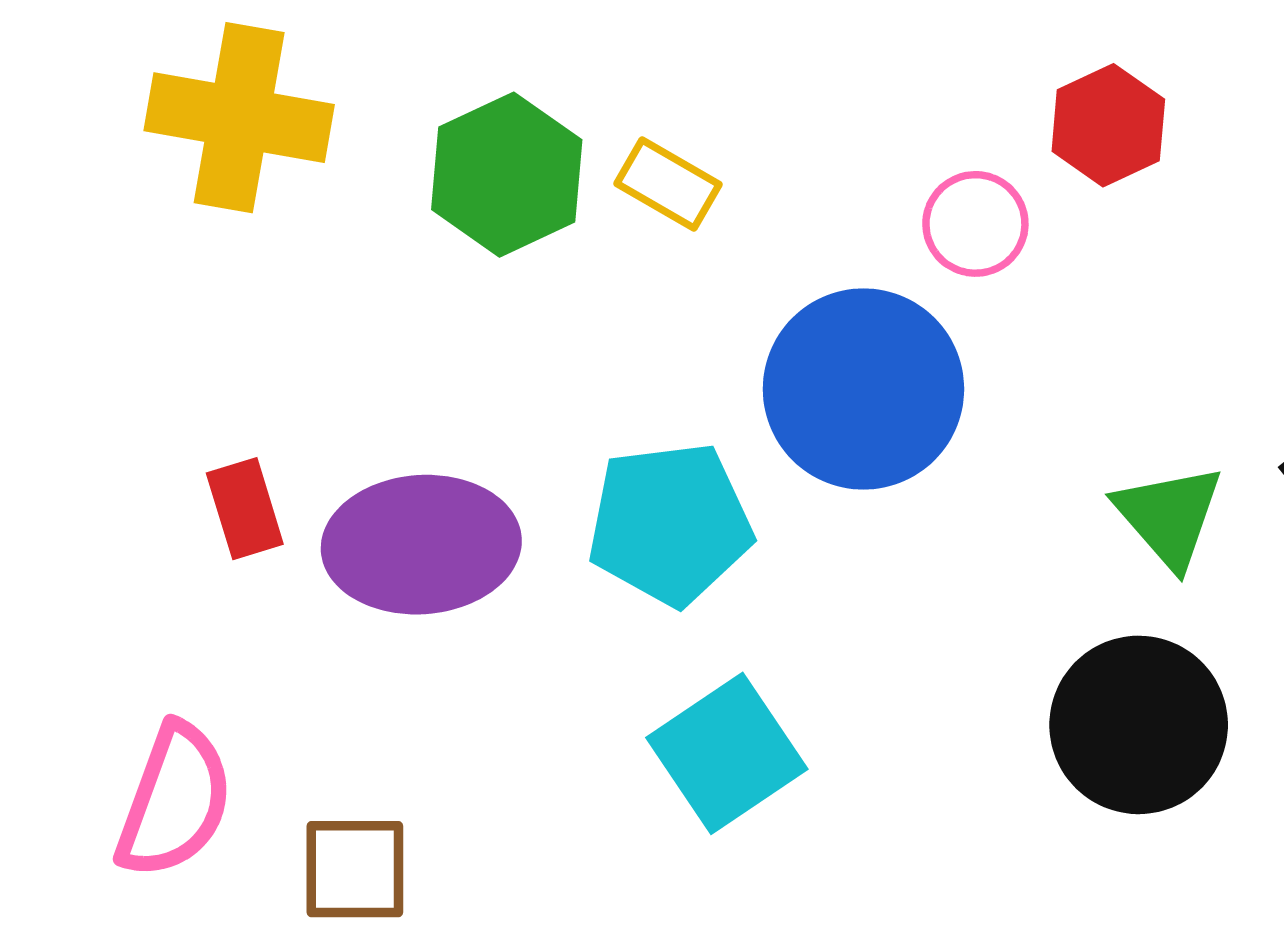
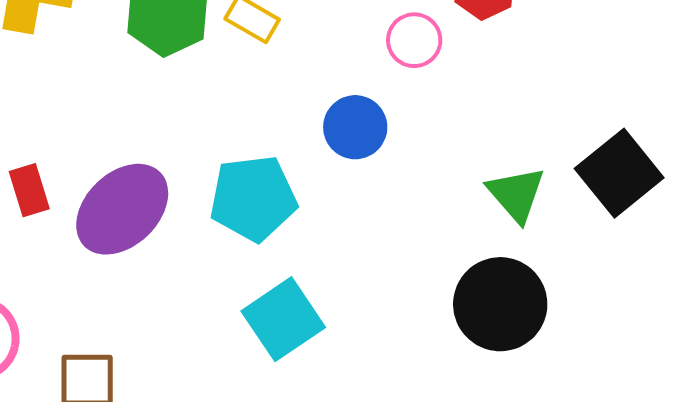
blue circle: (863, 389) -> (355, 127), size x0.6
purple ellipse: (421, 545) -> (122, 209), turned -40

